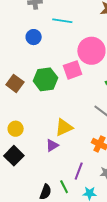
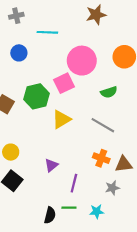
yellow triangle: (64, 127) -> (61, 119), moved
purple line: (79, 171) -> (74, 183), moved
green line: (64, 187) -> (69, 208), turned -56

